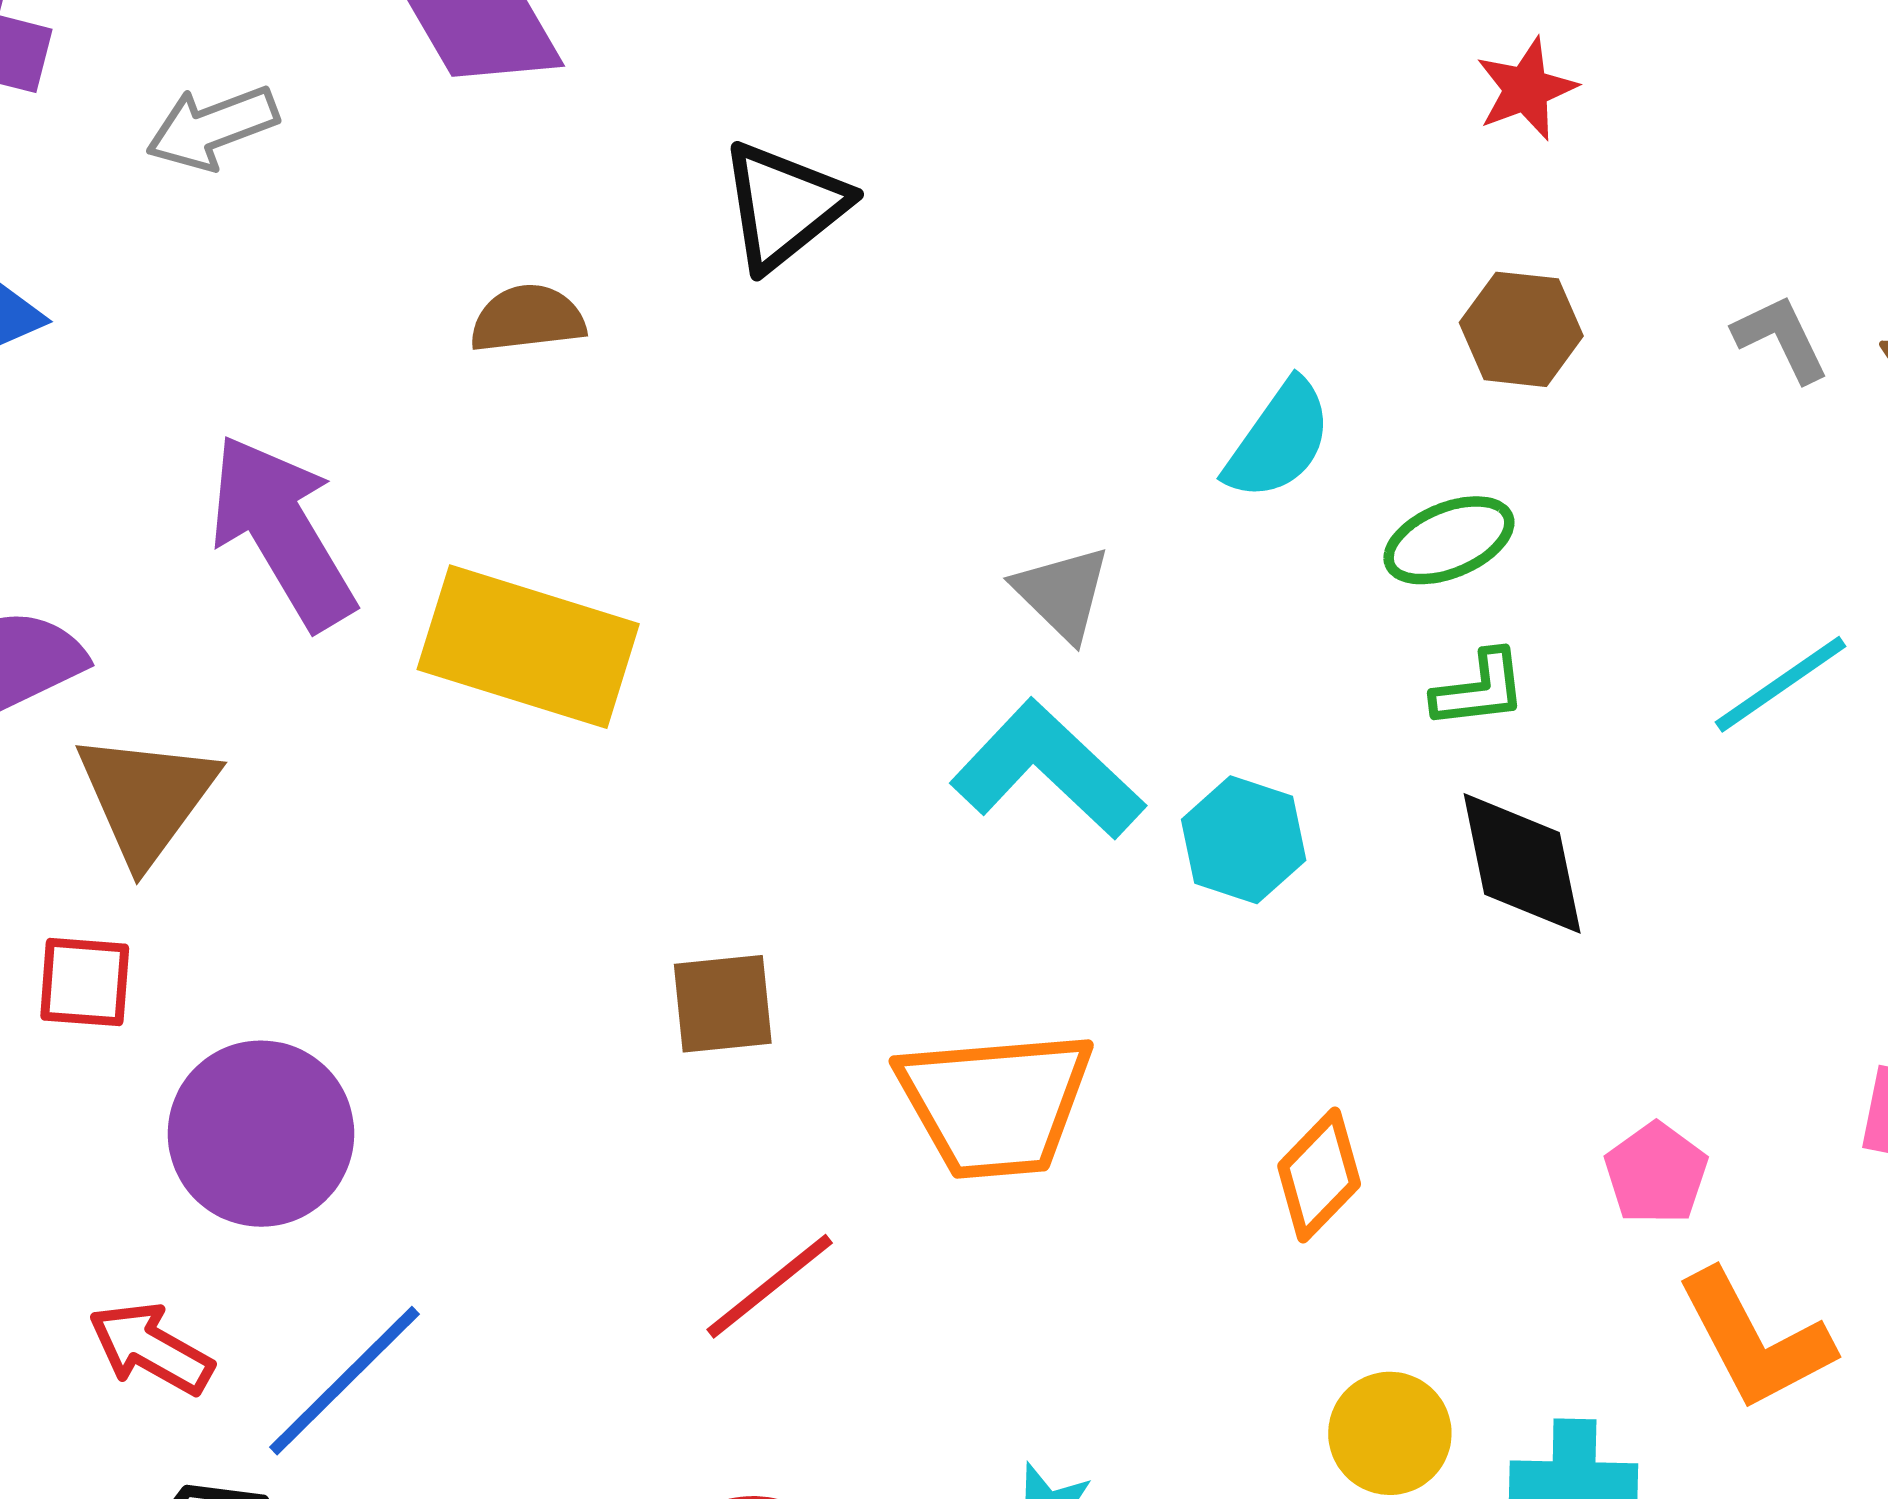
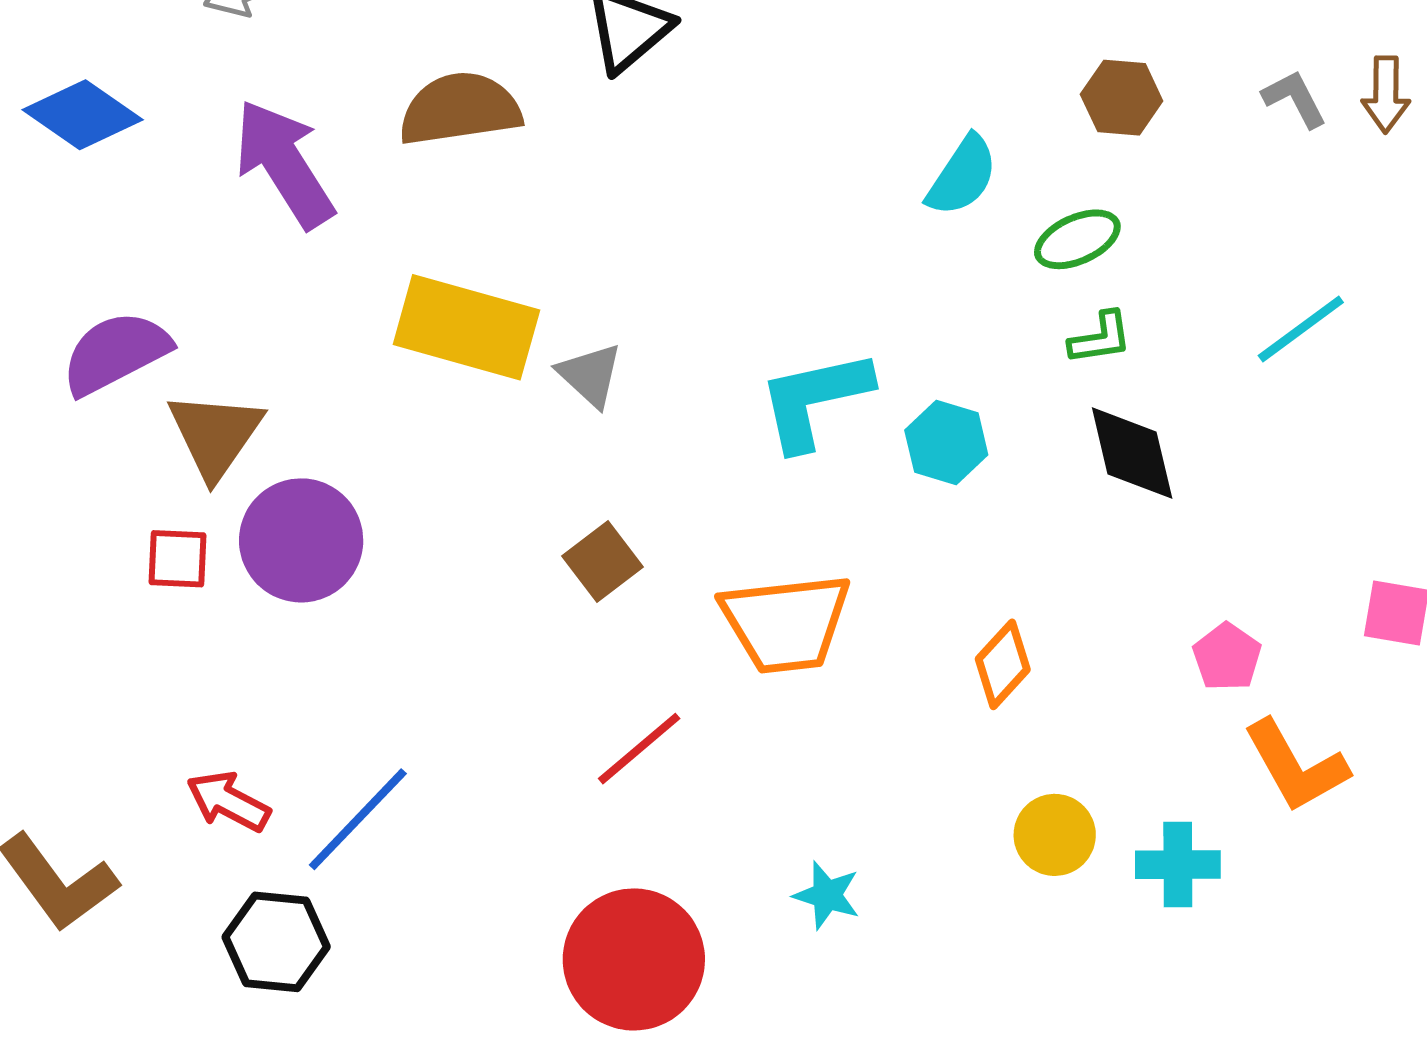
brown semicircle: (528, 319) -> (460, 109), size x1.6
purple arrow: (282, 532) -> (284, 164), moved
gray triangle: (1062, 593) -> (590, 375), moved
cyan L-shape: (1048, 770) -> (815, 400), turned -54
brown square: (723, 1004) -> (603, 561), turned -30
purple circle: (261, 1134) -> (301, 540), moved

